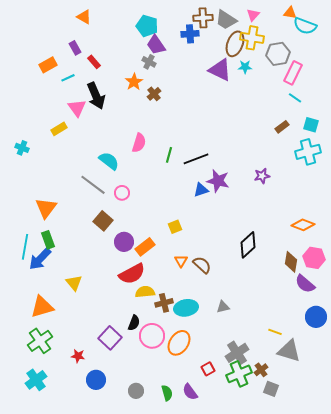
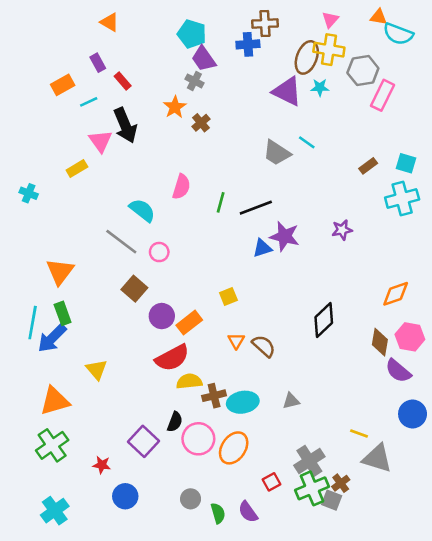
gray trapezoid: (226, 20) -> (277, 153), moved
cyan line: (295, 98) -> (307, 142), moved
orange diamond: (303, 225) -> (396, 294), turned -40
cyan cross: (36, 380) -> (55, 511), moved
gray square: (271, 389) -> (332, 500), moved
gray circle: (136, 391) -> (191, 499), moved

